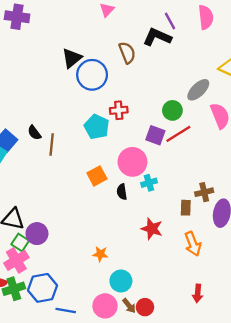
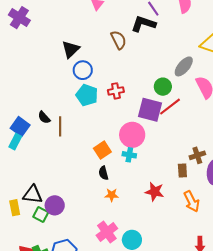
purple cross: (17, 17) -> (19, 18), turned 30
blue circle: (92, 75) -> (83, 70), moved, size x0.7
cyan pentagon: (97, 127) -> (87, 95), moved
purple square: (155, 135) -> (150, 110), size x1.4
cyan cross: (149, 183) -> (129, 155), moved, turned 32
black semicircle: (122, 192) -> (103, 173), moved
orange star: (100, 254) -> (112, 195), moved
pink cross: (16, 260) -> (107, 232), moved

